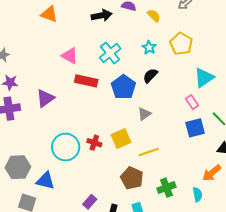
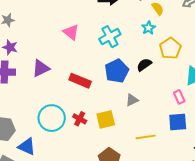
yellow pentagon: (181, 44) -> (170, 48), moved
cyan star: (149, 48) -> (149, 28), moved
red rectangle: (86, 81) -> (80, 81), moved
yellow line: (149, 152) -> (146, 137), moved

